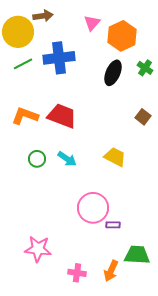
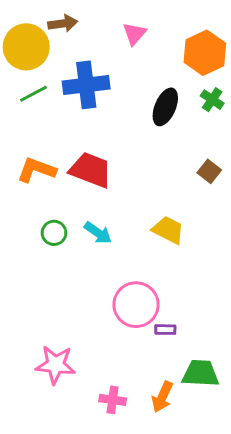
orange hexagon: (122, 36) -> (205, 53), moved

